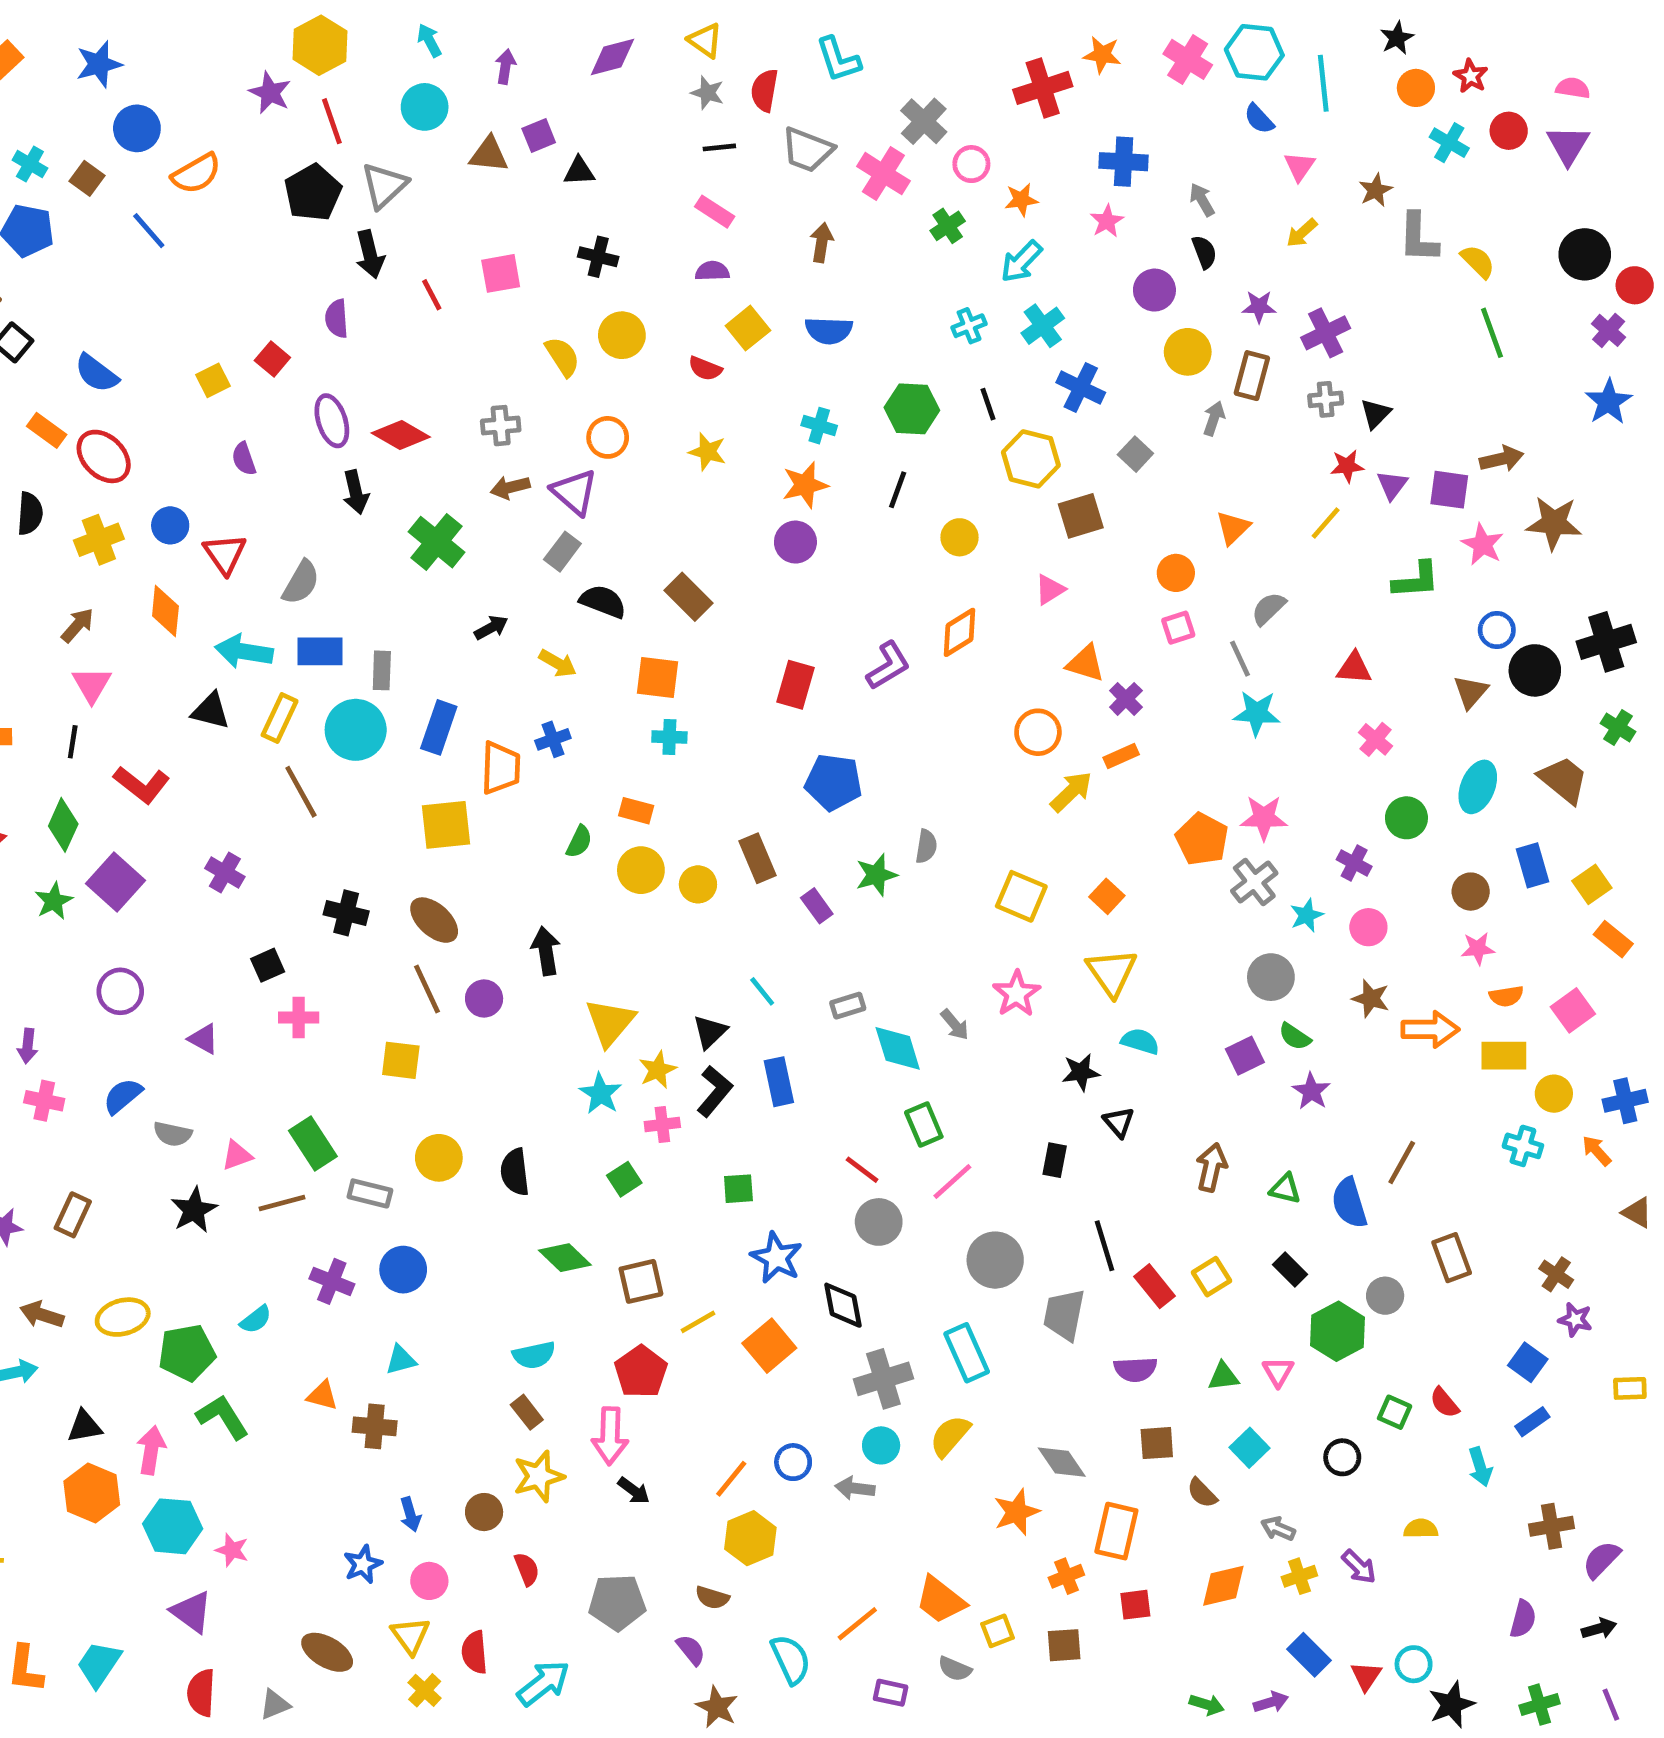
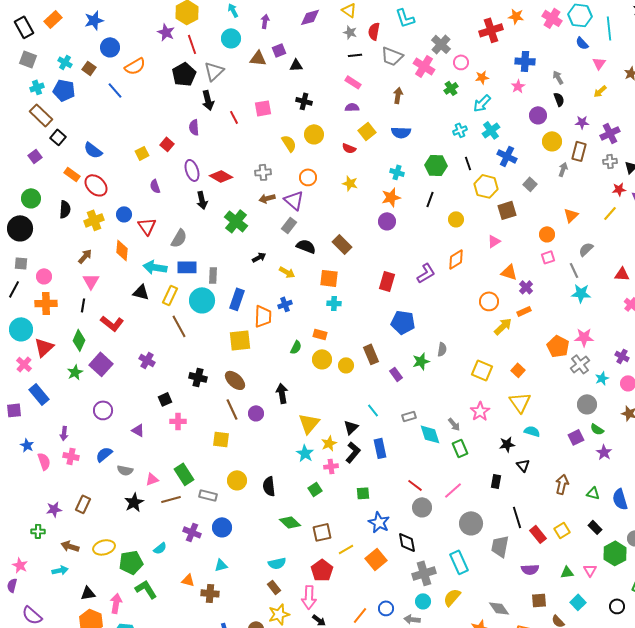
green rectangle: (924, 1124) -> (460, 448), moved

